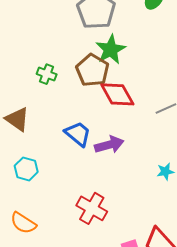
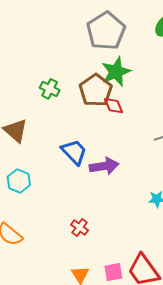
red diamond: (117, 94) -> (114, 106), moved, size x0.6
red cross: (92, 208) -> (80, 227), size x0.6

